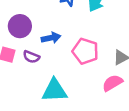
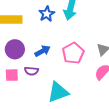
pink pentagon: (85, 51) -> (73, 53), turned -30

